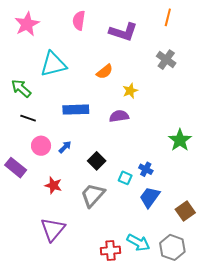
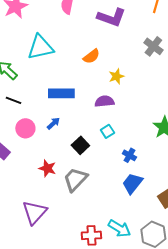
blue arrow: (65, 147) -> (53, 123), moved
cyan square: (125, 178) -> (107, 131), moved, turned 32
red star: (53, 185) -> (47, 168), moved

